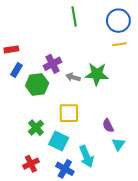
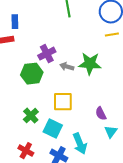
blue rectangle: (16, 70) -> (15, 22), moved, turned -32
red cross: (31, 164) -> (26, 151), turned -35

